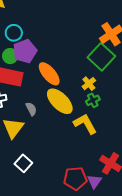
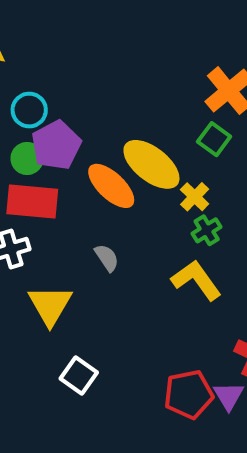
green square: (101, 57) -> (214, 139), size x0.6
yellow ellipse: (60, 101) -> (151, 164), moved
gray semicircle: (31, 109) -> (107, 258), moved

